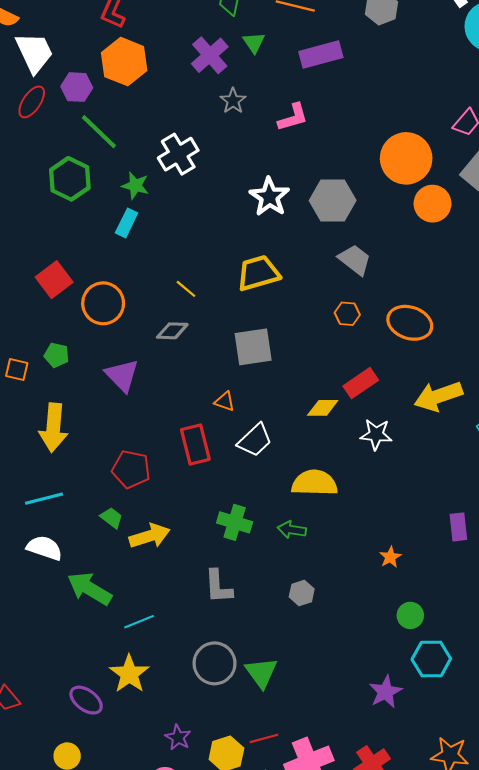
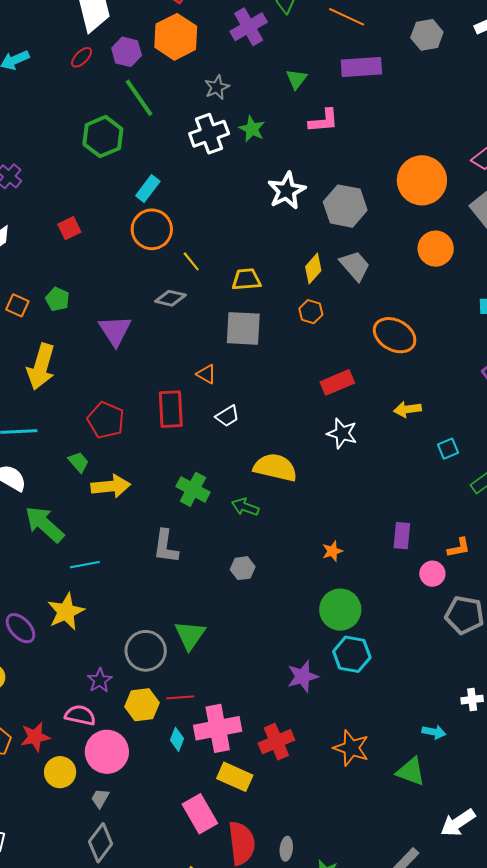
green triangle: (254, 43) -> (296, 79), moved
purple cross: (210, 55) -> (249, 27), moved
gray star: (233, 101) -> (217, 87), moved
red ellipse: (32, 102) -> (82, 57), size x0.7
green star: (135, 186) -> (252, 129), moved
orange circle: (433, 204) -> (436, 249), moved
yellow trapezoid: (258, 273) -> (246, 279), moved, size x0.7
red square: (54, 280) -> (69, 228), size x0.7
orange circle: (103, 303) -> (152, 229), moved
orange hexagon: (347, 314) -> (311, 312), moved
yellow arrow: (438, 396) -> (408, 409), size x0.6
yellow diamond: (323, 408) -> (313, 269), moved, turned -60
white trapezoid: (255, 440) -> (227, 416), size x0.7
green circle: (410, 615) -> (340, 610), size x1.6
gray circle: (215, 663) -> (146, 651), moved

